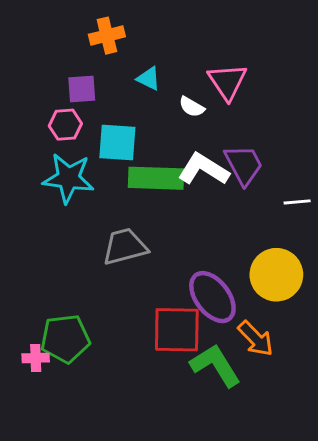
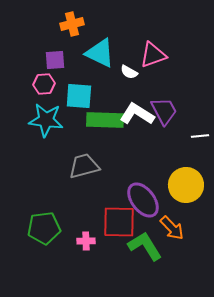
cyan triangle: (149, 79) -> (100, 53), size x1.8
pink triangle: (227, 82) -> (153, 55), turned 44
pink cross: (36, 358) -> (86, 241), moved

